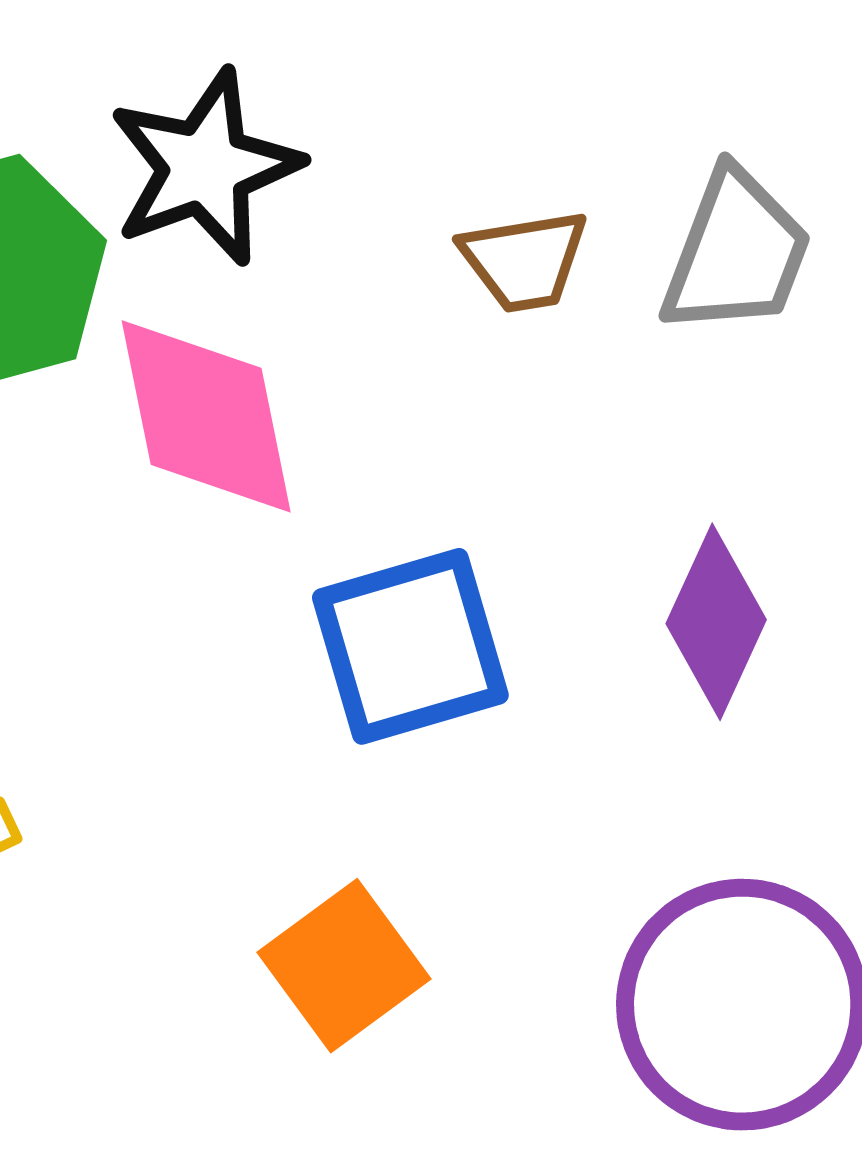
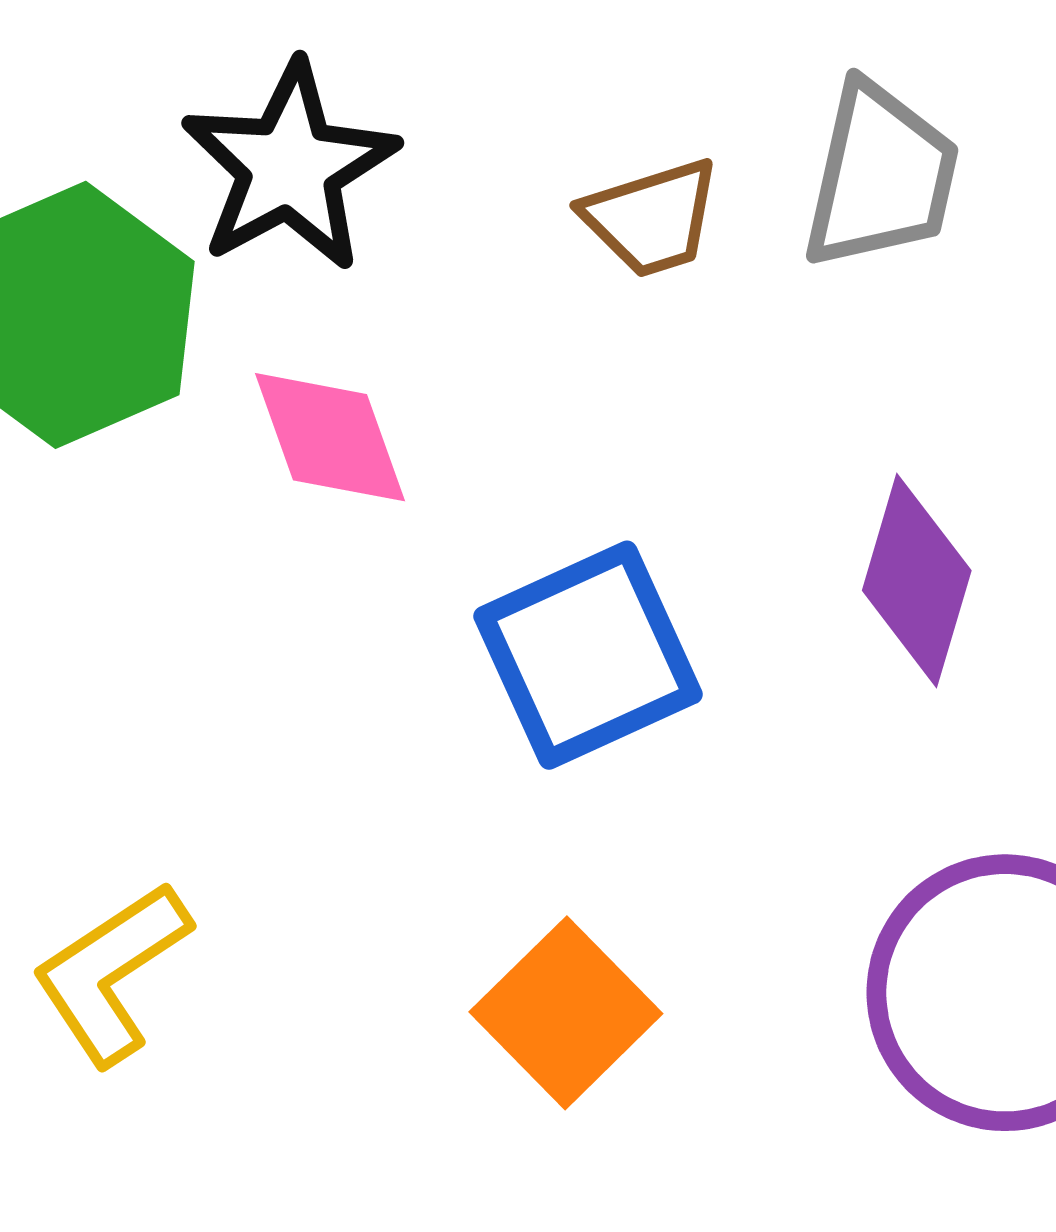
pink diamond: (206, 416) -> (330, 437), size x0.7

